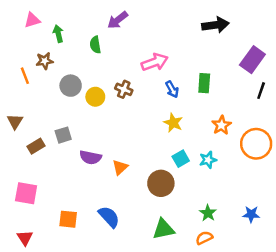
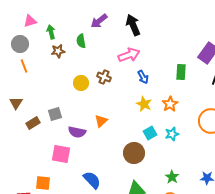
black arrow: (215, 25) -> (133, 25), moved, turned -105
brown star: (45, 61) -> (58, 51), moved
green rectangle: (204, 83) -> (181, 72), moved
gray circle: (71, 86) -> (20, 44), moved
orange star: (222, 125) -> (170, 104), moved
orange triangle: (120, 167) -> (101, 121), moved
pink square: (26, 193) -> (61, 154), moved
orange square: (68, 219) -> (43, 183), moved

